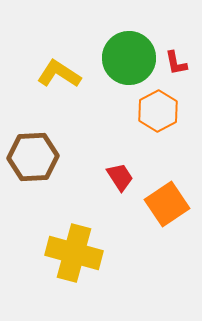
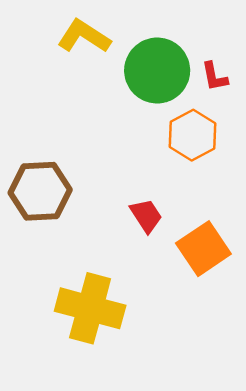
yellow L-shape: (59, 74) -> (84, 36), moved

